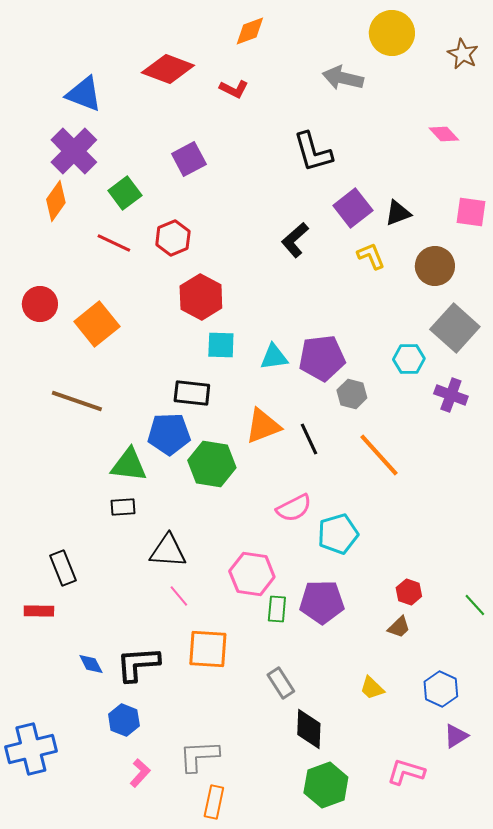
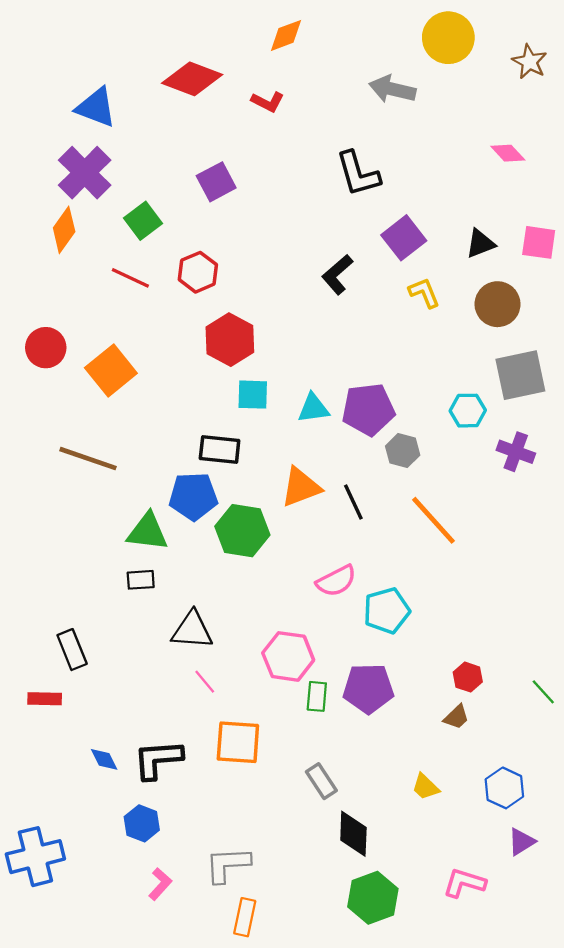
black triangle: (398, 213) -> (480, 244), moved
gray square: (455, 328) -> (520, 375), turned 36

